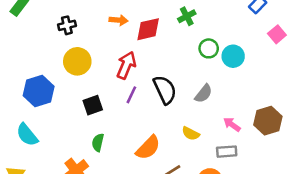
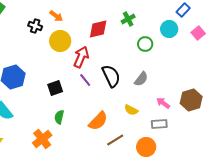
orange arrow: (118, 20) -> (56, 16), moved, turned 32
black cross: (67, 25) -> (35, 26), turned 32
cyan circle: (233, 56) -> (169, 29), moved
yellow circle: (77, 61) -> (60, 41), moved
purple line: (131, 95) -> (85, 80), turned -64

